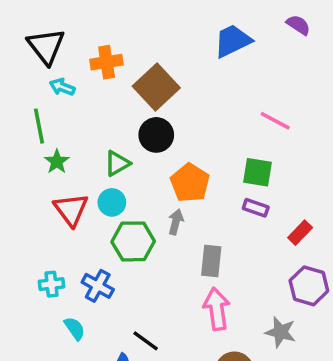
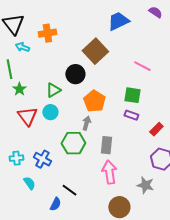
brown square: (156, 87) -> (95, 51), moved
green hexagon: (133, 241) -> (73, 143), moved

